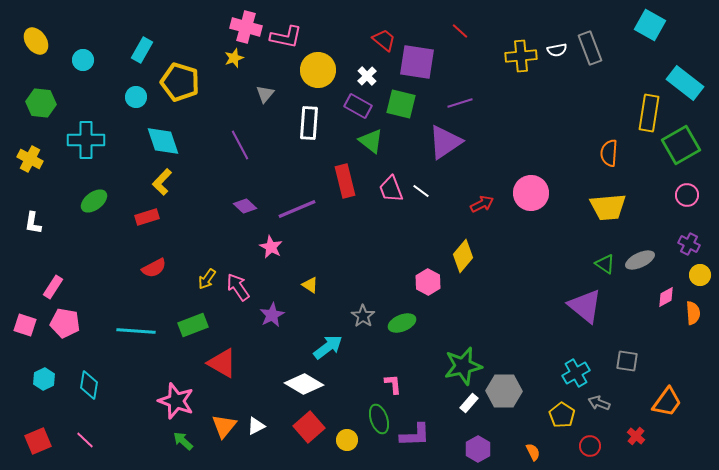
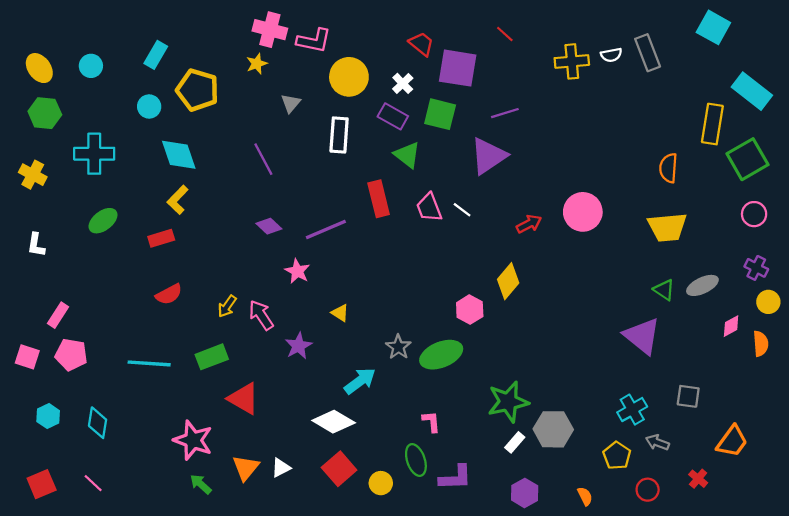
yellow ellipse: (36, 41) -> (39, 68), moved
green ellipse: (402, 323) -> (441, 355), size x1.4

